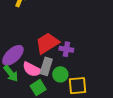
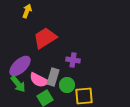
red trapezoid: (47, 43) -> (45, 38), moved

